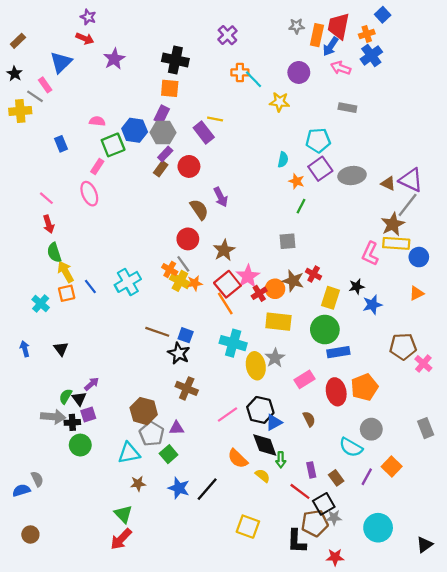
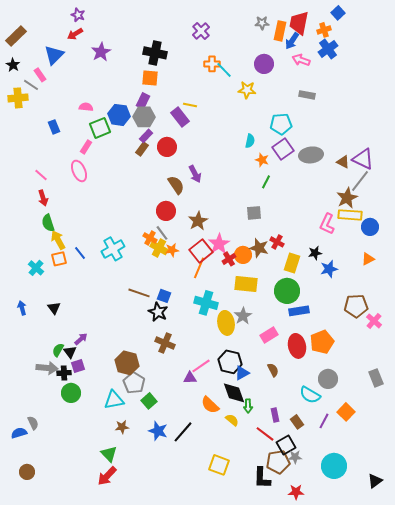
red arrow: (85, 39) -> (75, 34), turned 126
brown rectangle: (18, 41) -> (16, 36), size x1.5
orange line: (225, 303) -> (199, 268), turned 55
purple triangle: (177, 428) -> (190, 378), moved

